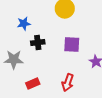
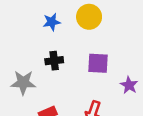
blue star: (24, 24) -> (52, 22), moved

